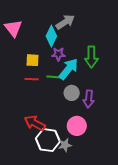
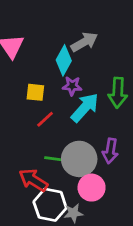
green line: (55, 77) -> (55, 159), moved
red line: (32, 79) -> (45, 119), moved, turned -48
gray circle: (72, 93) -> (79, 159), moved, size x1.6

